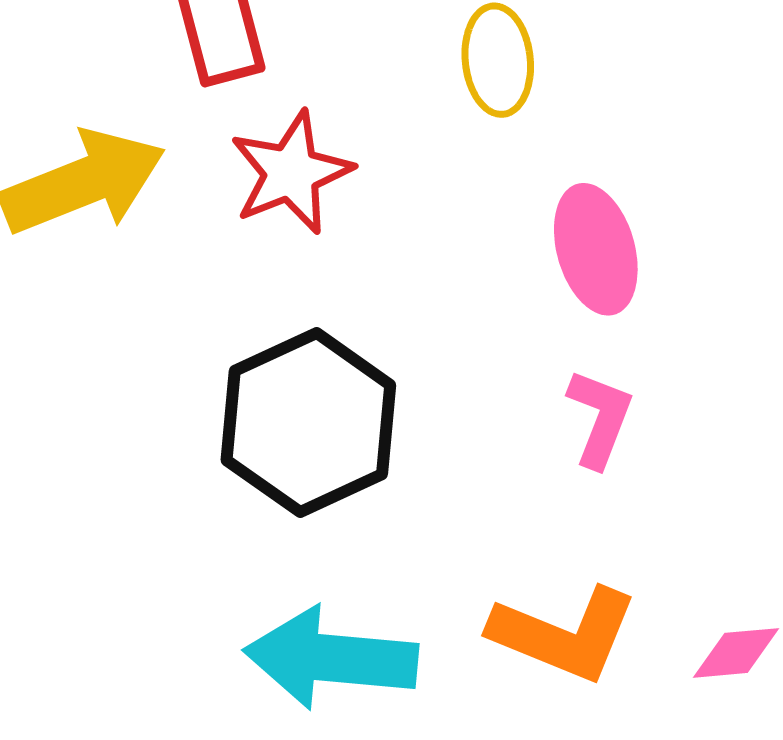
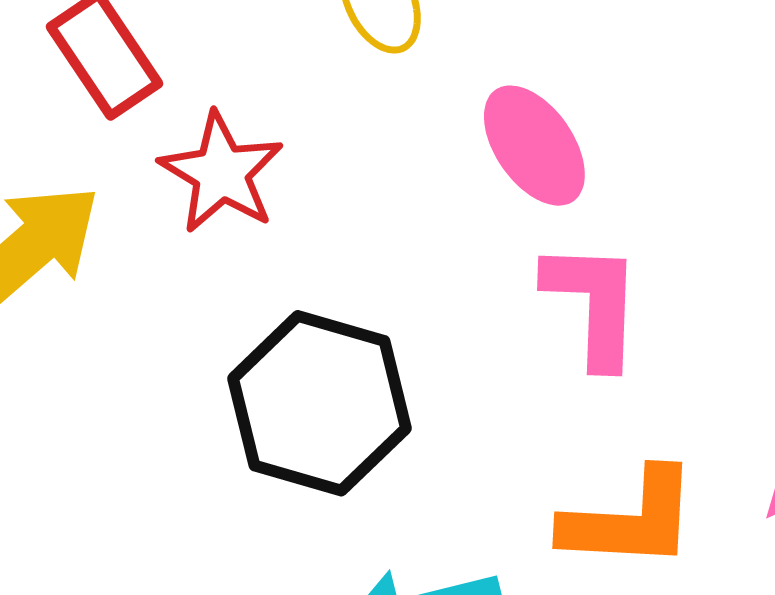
pink L-shape: (600, 418) -> (593, 304), size x1.4

